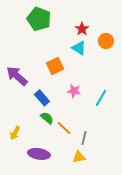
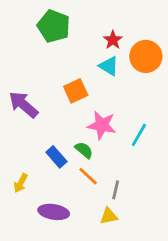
orange circle: (106, 41) -> (146, 56), size x1.5
pink star: (74, 91) -> (102, 125), size x1.5
blue rectangle: (42, 98) -> (56, 157), moved
green semicircle: (47, 118) -> (84, 150), moved

